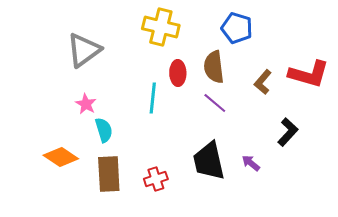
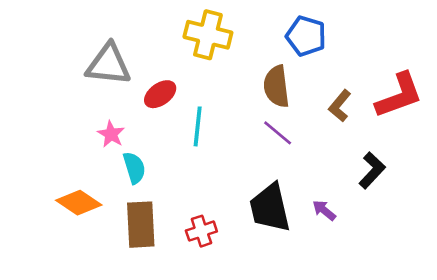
gray triangle: (84, 50) -> (108, 64), turned 42
red ellipse: (178, 73) -> (160, 94), moved, turned 55
red L-shape: (309, 74) -> (399, 95), turned -36

